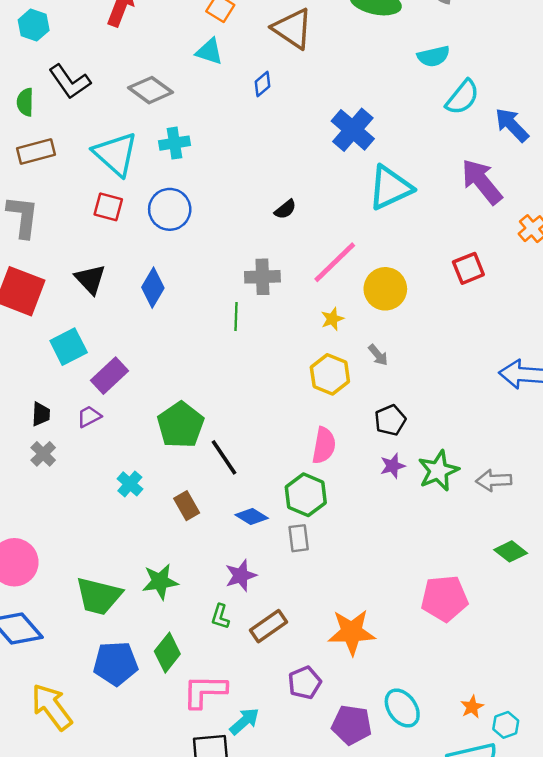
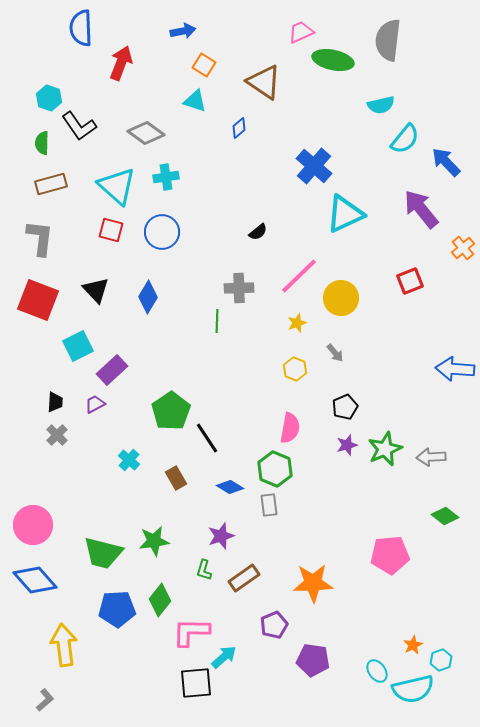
cyan hexagon: (34, 25) -> (49, 98), moved
yellow hexagon: (330, 374) -> (295, 369), size x0.7
yellow arrow: (52, 707) -> (64, 645), turned 30
cyan ellipse: (402, 708) -> (377, 671), moved, size x0.7

